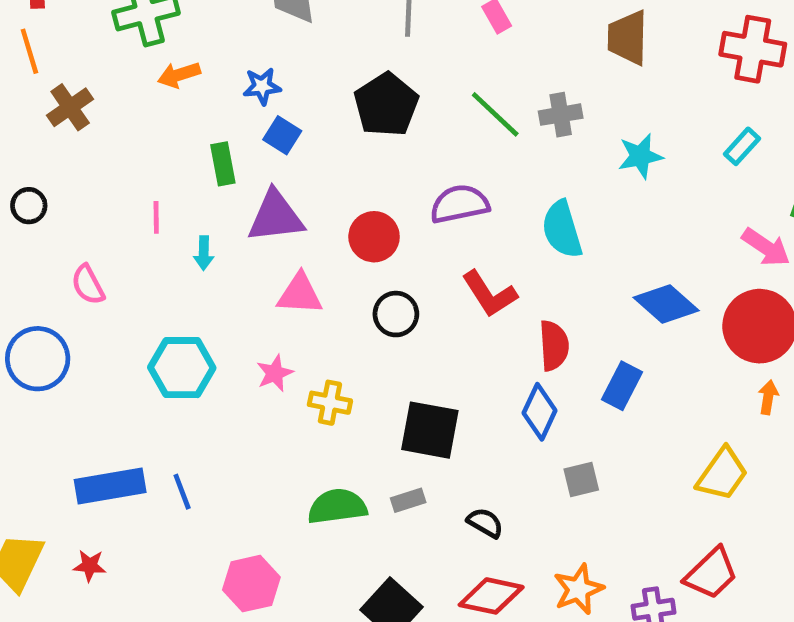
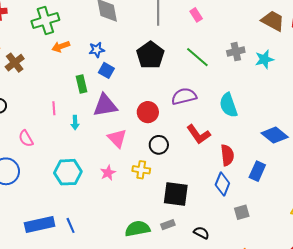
brown trapezoid: (628, 38) -> (273, 21), moved, turned 120
gray cross: (561, 115) -> (236, 52), moved
cyan star: (640, 156) -> (264, 59), moved
pink triangle: (300, 294) -> (117, 138), turned 45
yellow cross: (330, 403) -> (141, 170), moved

